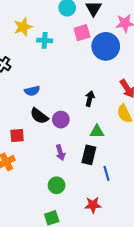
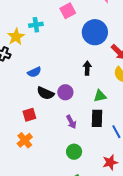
yellow star: (23, 27) -> (16, 37), moved
blue circle: (106, 46) -> (95, 32), moved

